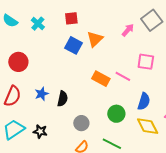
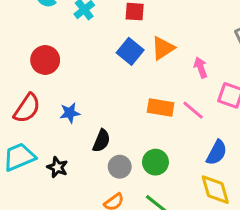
pink arrow: (128, 30) -> (201, 67), moved, turned -72
orange rectangle: (101, 79) -> (161, 107), turned -30
black semicircle: (62, 99) -> (101, 141), moved
green circle: (116, 114) -> (155, 162), moved

